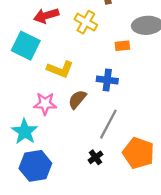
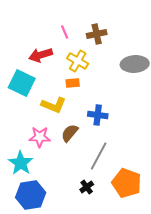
orange rectangle: (122, 46) -> (73, 83), moved

